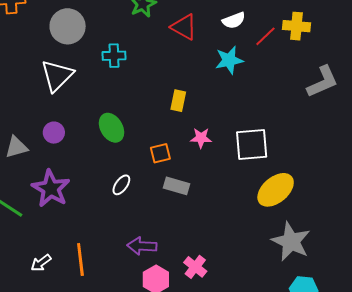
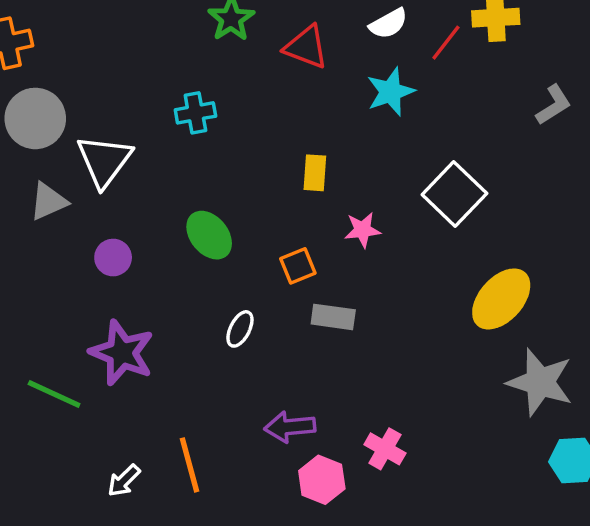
gray circle: (68, 26) -> (35, 118), moved
gray L-shape: (323, 82) -> (554, 105), size x0.7
white square: (252, 144) -> (454, 194), moved, turned -33
gray triangle: (16, 147) -> (48, 201), moved

